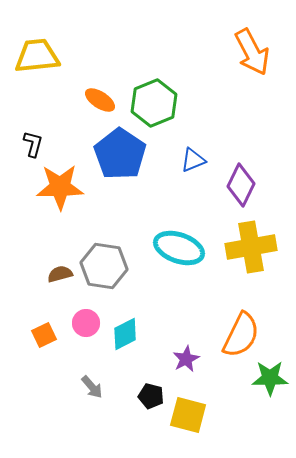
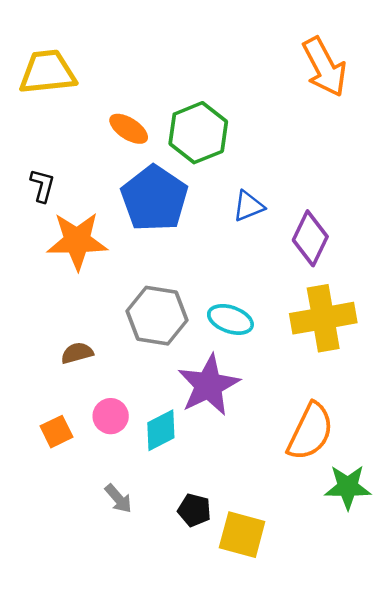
cyan ellipse: (179, 248) -> (230, 319), size x0.7
gray hexagon: (104, 266) -> (157, 316), moved
purple star: (186, 359) -> (209, 385), moved, size x1.8

